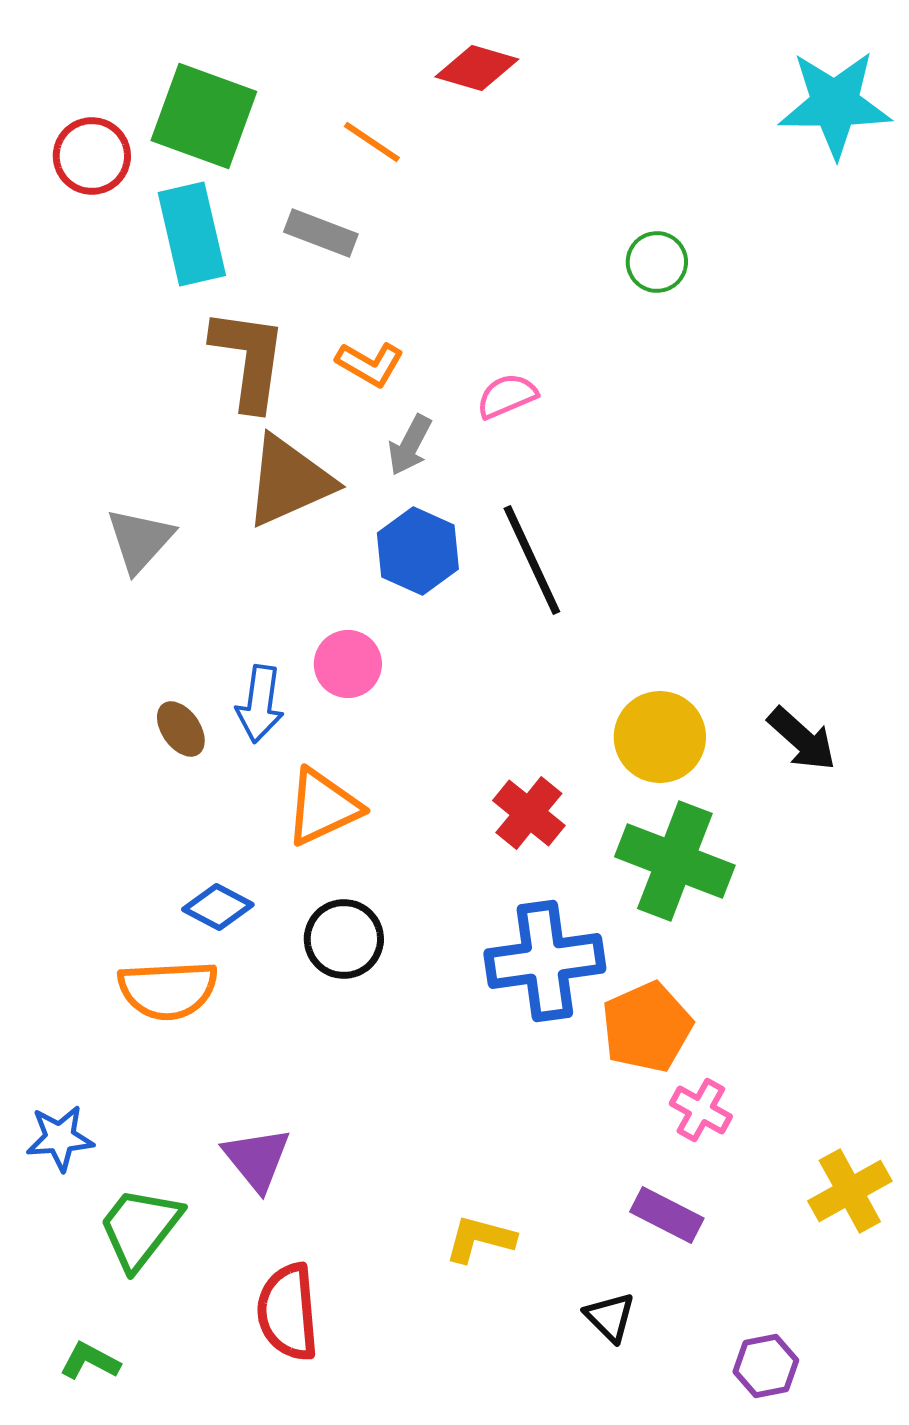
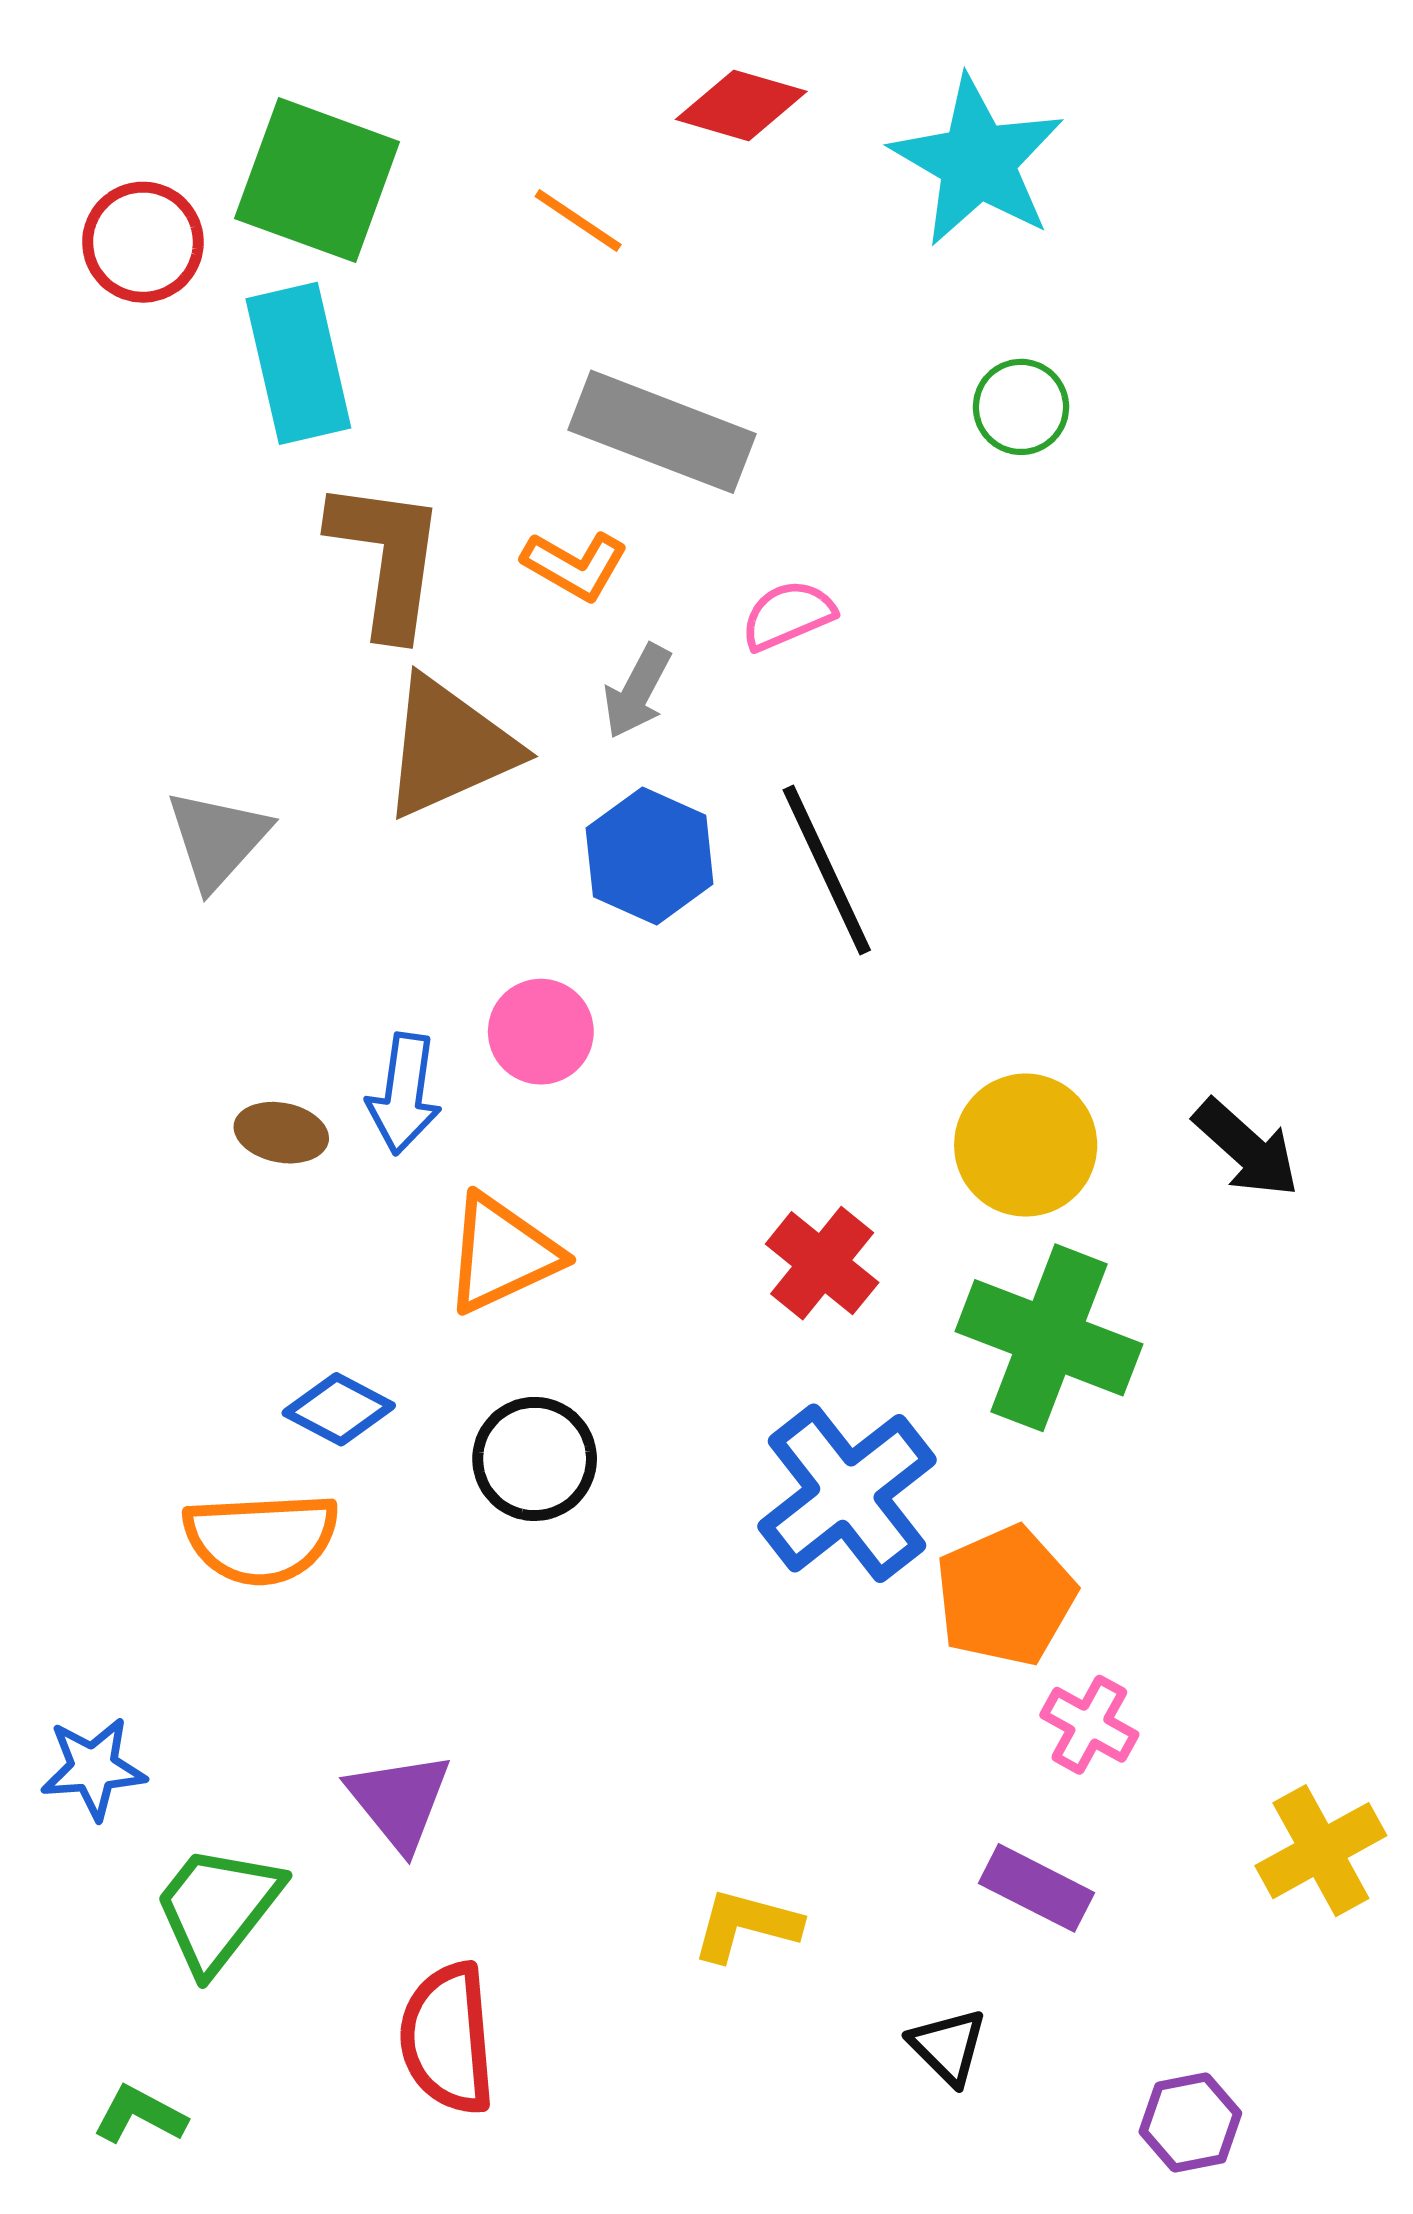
cyan star: (835, 104) -> (977, 161), moved, turned 30
gray rectangle: (321, 233) -> (662, 432), moved, size x1.6
brown ellipse: (181, 729) -> (281, 1133), turned -44
blue cross: (545, 961) -> (847, 1493), turned -30

